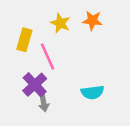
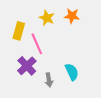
cyan semicircle: (92, 92) -> (72, 72), turned -108
gray arrow: (44, 103) -> (49, 80), moved

